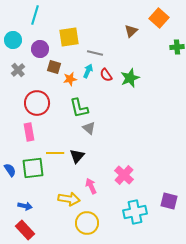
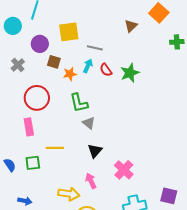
cyan circle: (13, 40) -> (13, 26), moved
black triangle: (77, 156) -> (95, 151), moved
green square: (33, 168) -> (33, 163), size x0.7

